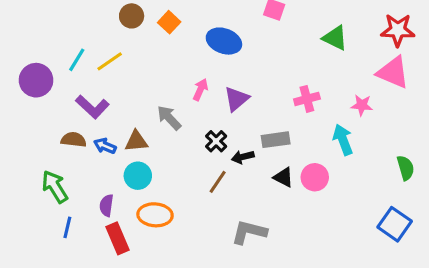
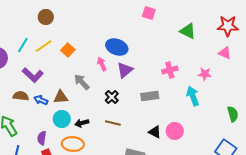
brown circle: (132, 16) -> (46, 17), moved
orange square: (169, 22) -> (68, 50), moved
blue ellipse: (224, 41) -> (117, 47), moved
pink triangle: (393, 72) -> (225, 53), size x0.6
pink arrow: (200, 90) -> (102, 64), turned -48
black arrow: (243, 157) -> (82, 123), moved
black triangle: (283, 177) -> (155, 132), moved
pink circle: (315, 177) -> (175, 131), moved
brown line: (218, 182) -> (113, 123), turned 70

